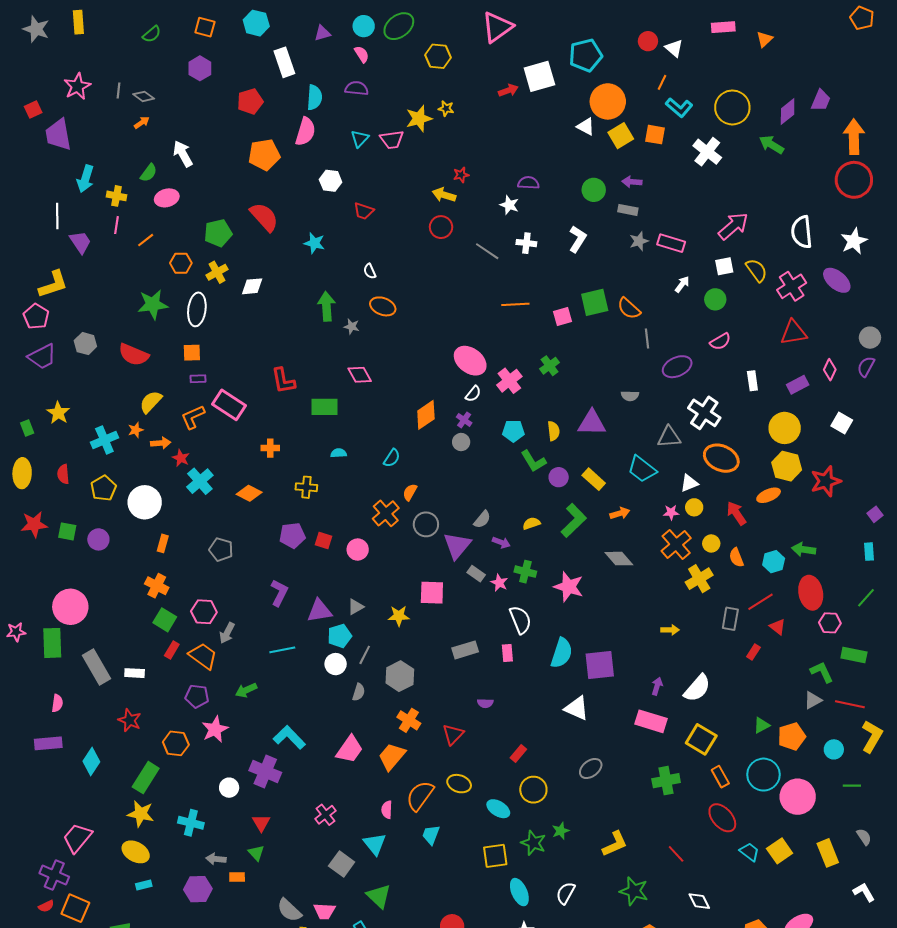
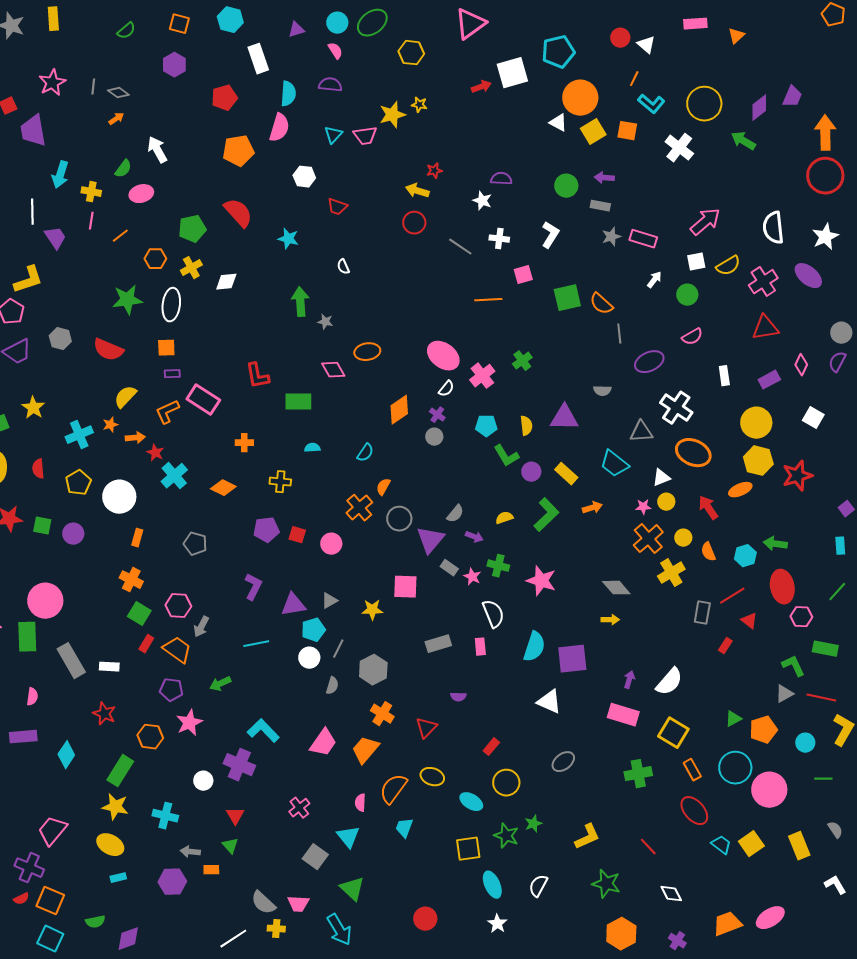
yellow semicircle: (756, 270) -> (728, 266), turned 95
orange ellipse: (383, 306) -> (367, 352), moved, turned -30
pink square: (563, 316) -> (523, 275), moved
gray diamond: (619, 559) -> (616, 588), moved
yellow arrow: (670, 630) -> (610, 620), moved

